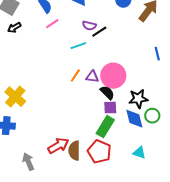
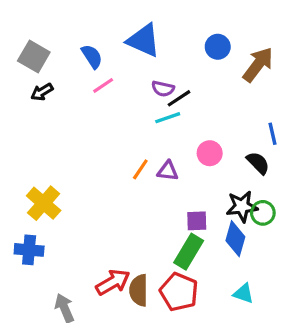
cyan line: (78, 46) -> (168, 118), moved
pink circle: (113, 76) -> (210, 153), moved, size x0.6
black semicircle: (107, 93) -> (258, 163), moved
green circle: (152, 116) -> (263, 213), moved
blue diamond: (134, 119) -> (235, 239), turned 30

